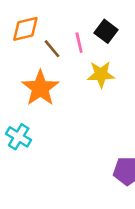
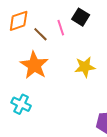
yellow star: (101, 74) -> (85, 67), moved

